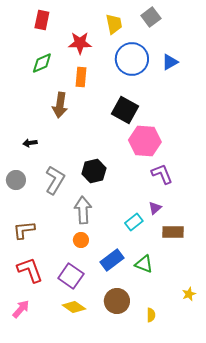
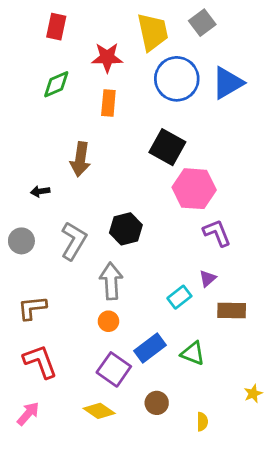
yellow trapezoid: (114, 24) -> (153, 32), size x1.4
blue triangle: (170, 62) -> (228, 83), size x1.5
brown arrow: (60, 105) -> (80, 159), moved
purple square: (71, 276) -> (114, 369), moved
brown circle: (117, 301) -> (157, 403), size x0.7

